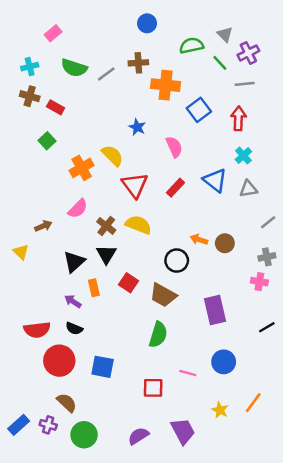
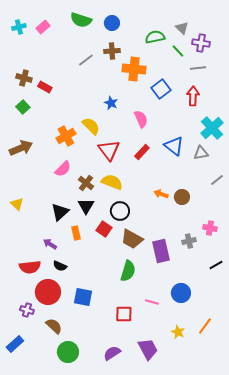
blue circle: (147, 23) -> (112, 23), moved
purple cross: (248, 53) -> (201, 43), turned 36
cyan cross: (30, 67) -> (19, 27), moved
green semicircle: (74, 68) -> (81, 20), moved
green square: (47, 141) -> (23, 107), moved
cyan cross: (243, 156) -> (212, 128), moved, size x1.6
brown arrow: (43, 226) -> (21, 148), moved, size x1.6
gray cross: (267, 257) -> (189, 241), moved
black circle: (177, 261) -> (120, 211), moved
purple arrow: (73, 301) -> (50, 244), moved
purple rectangle: (215, 310) -> (161, 251), moved
purple cross: (48, 425) -> (27, 310), moved

